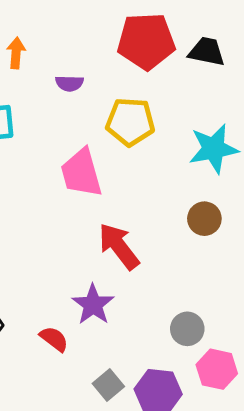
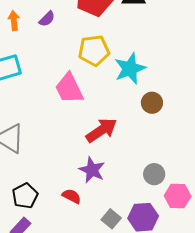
purple semicircle: (69, 83) -> (47, 19), moved, turned -36
cyan star: (214, 149) -> (130, 69), moved
red arrow: (119, 246) -> (101, 130), turned 104

